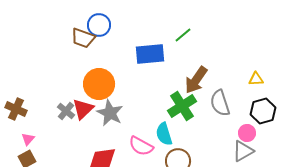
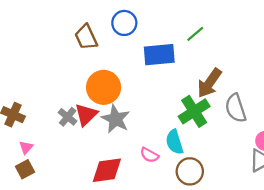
blue circle: (99, 25) -> (124, 23), moved
brown trapezoid: (83, 38) -> (86, 37), turned 45
pink semicircle: (141, 146) -> (149, 155), size x0.7

